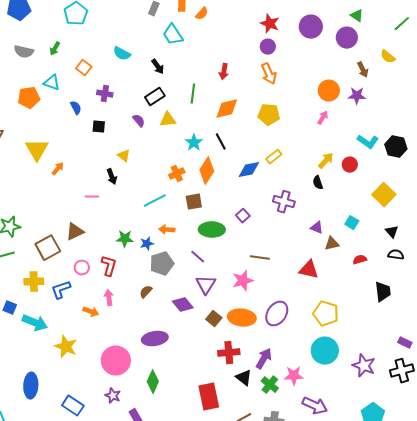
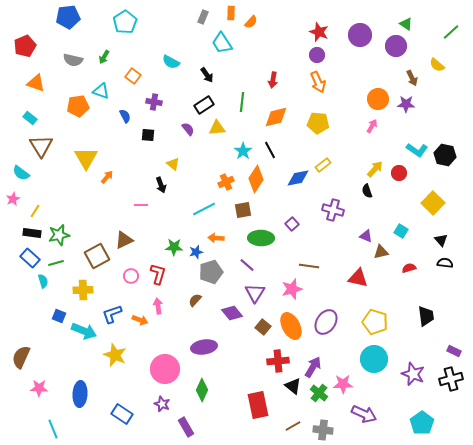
blue L-shape: (61, 290) -> (112, 314), moved
black trapezoid: (383, 292) -> (426, 316), moved
orange ellipse: (242, 318) -> (291, 326), turned 56

